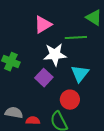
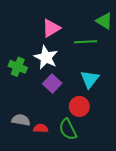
white star: (55, 55) -> (46, 57), moved, turned 30

